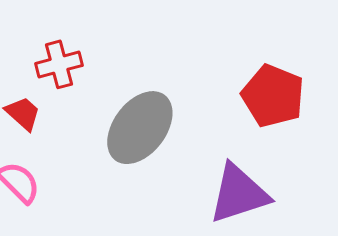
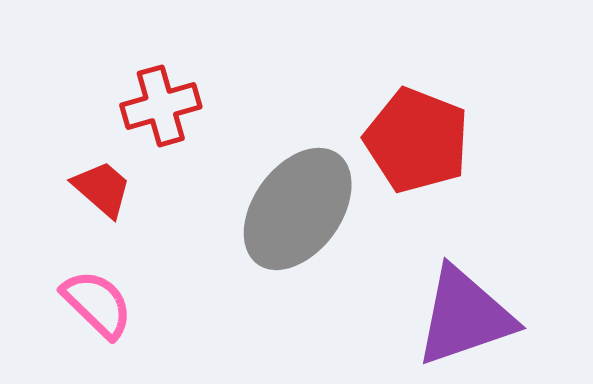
red pentagon: (273, 96) -> (417, 140), moved

